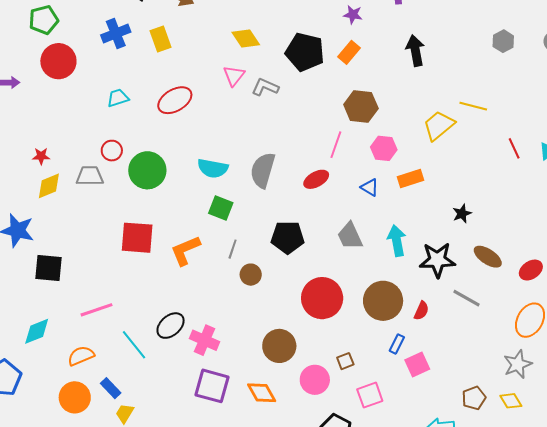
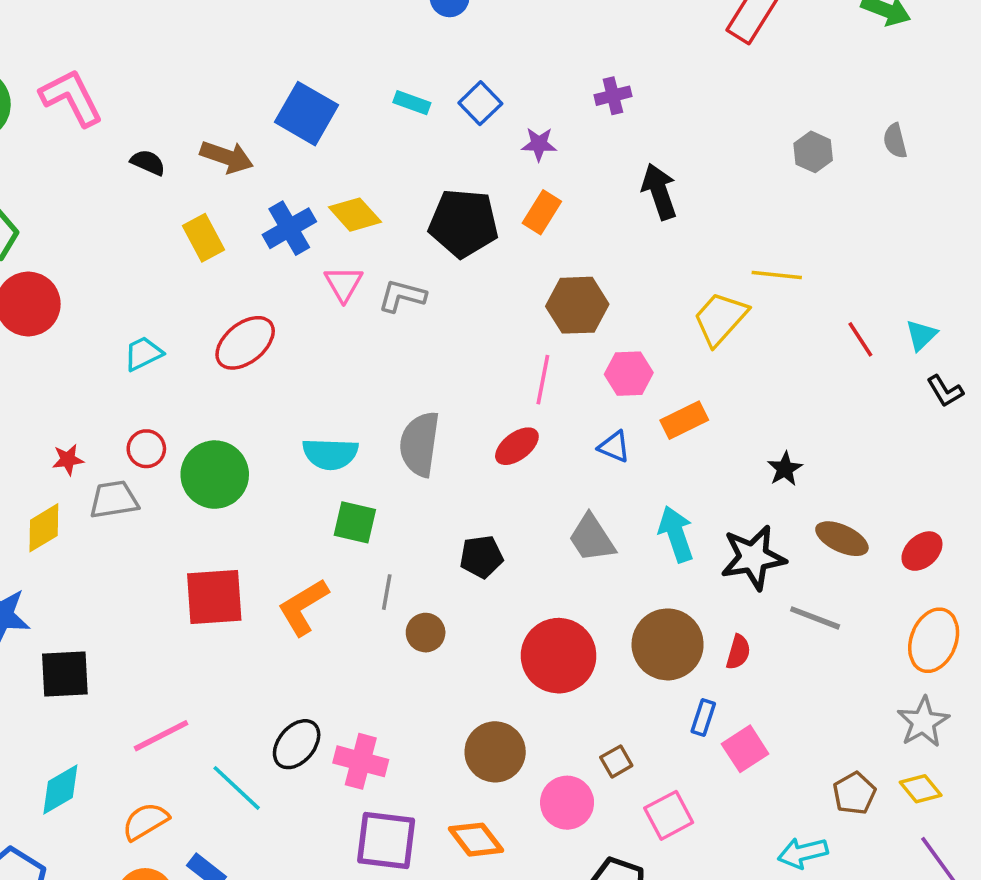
blue cross: (116, 33) -> (289, 228), moved
red star: (41, 156) -> (68, 460), moved
black pentagon: (288, 237) -> (481, 557), size x0.7

